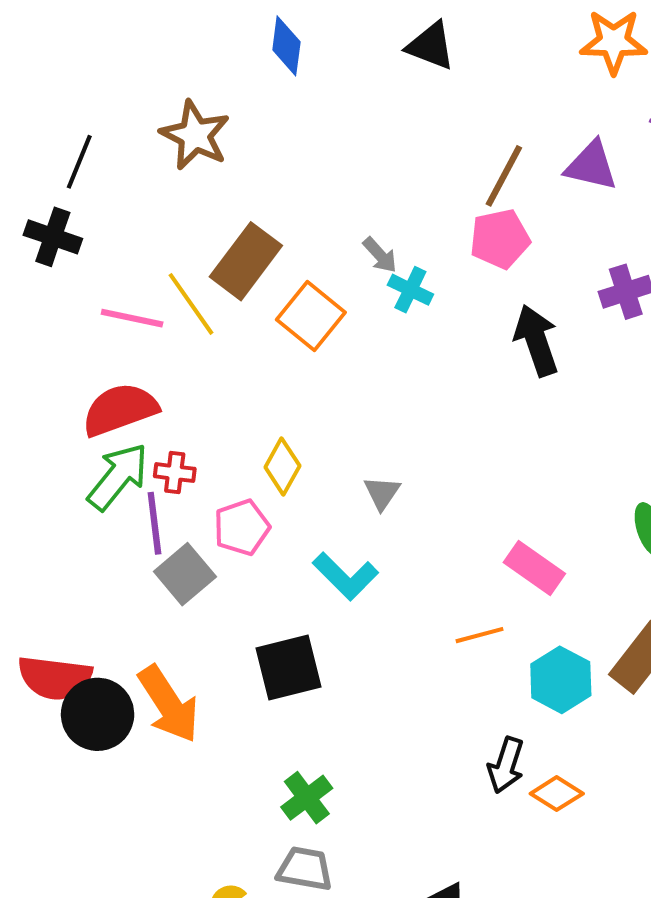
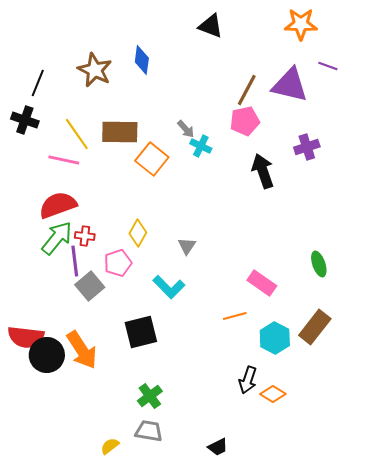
blue diamond: (286, 46) -> (142, 60), moved
purple triangle: (591, 166) -> (290, 85), size x1.4
brown rectangle: (246, 261) -> (120, 132), turned 54
yellow line: (191, 304) -> (77, 134), moved

